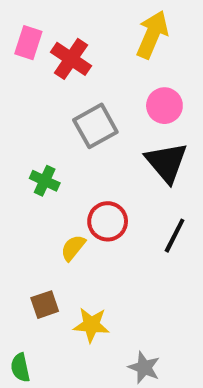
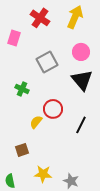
pink rectangle: (28, 43) -> (14, 38), moved
red cross: (71, 59) -> (40, 18), moved
black line: (175, 236) -> (81, 125), moved
yellow star: (91, 325) -> (43, 174), moved

